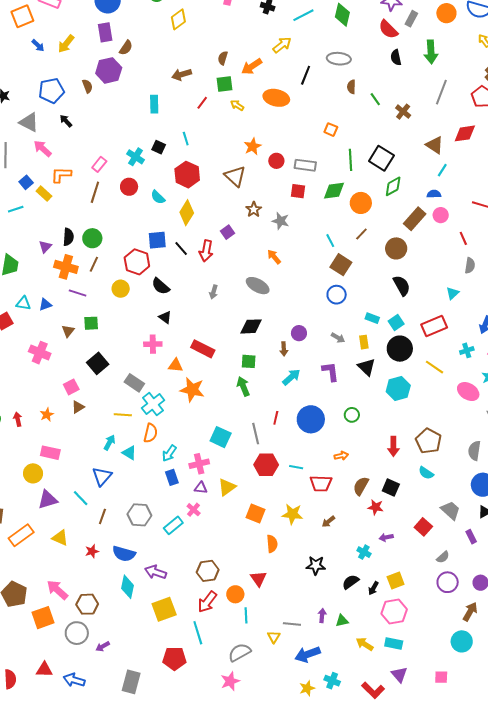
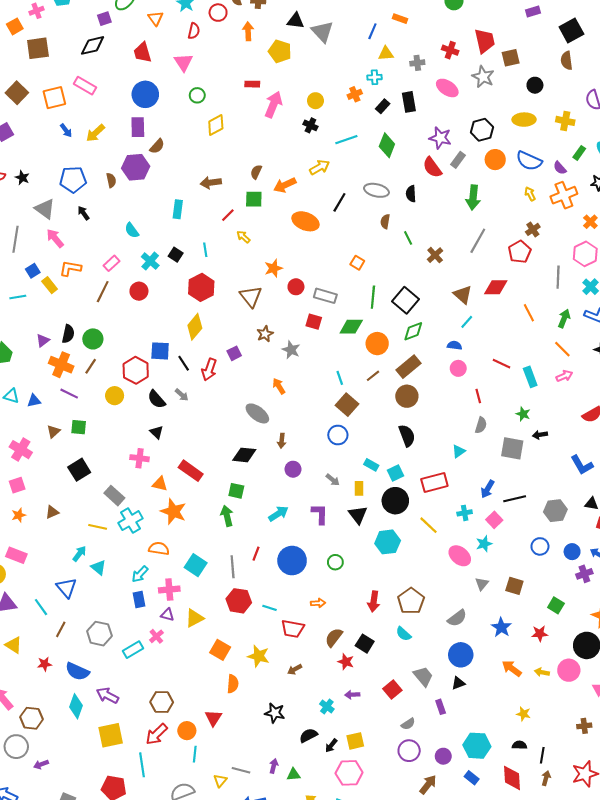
black semicircle: (396, 57) -> (411, 194), moved
yellow arrow: (237, 105) -> (243, 237), moved
cyan semicircle: (158, 197) -> (132, 230), moved
brown rectangle: (415, 219) -> (409, 367), moved
gray arrow: (214, 292) -> (182, 395), moved, turned -72
brown arrow: (284, 349) -> (282, 441), moved
pink square: (71, 387) -> (17, 485), moved
orange semicircle: (151, 433) -> (159, 549), moved, turned -102
gray semicircle: (474, 451) -> (457, 618), turned -144
blue triangle: (102, 476) -> (66, 588), turned -30

